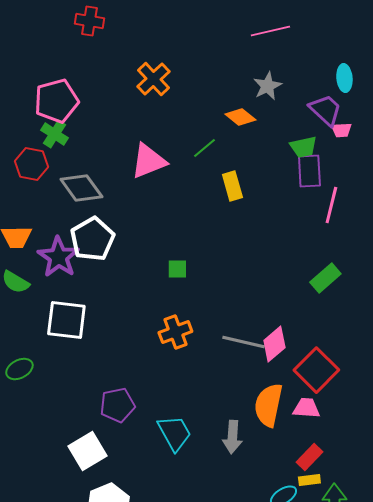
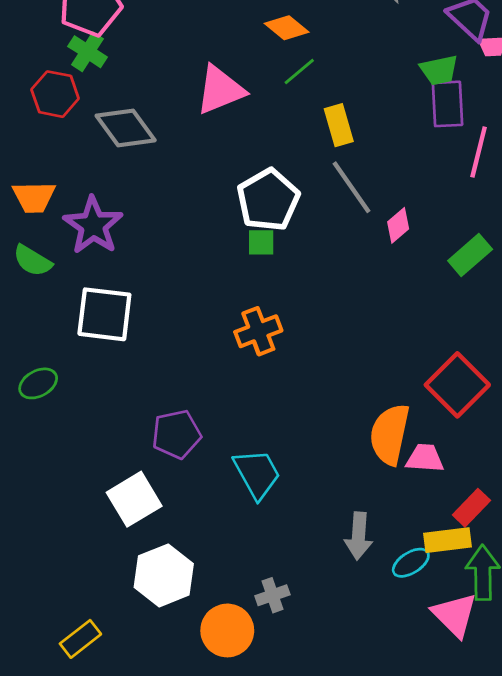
orange diamond: (240, 117) -> (287, 28), moved
white pentagon: (92, 239) -> (268, 200), moved
gray line: (243, 342) -> (351, 187), moved, turned 42
pink diamond: (274, 344) -> (398, 225), moved, size x0.7
pink trapezoid: (306, 408) -> (425, 458), moved
gray arrow: (232, 437) -> (359, 536), moved
red rectangle: (309, 457) -> (471, 508), moved
yellow rectangle: (309, 480) -> (447, 540), size x1.5

